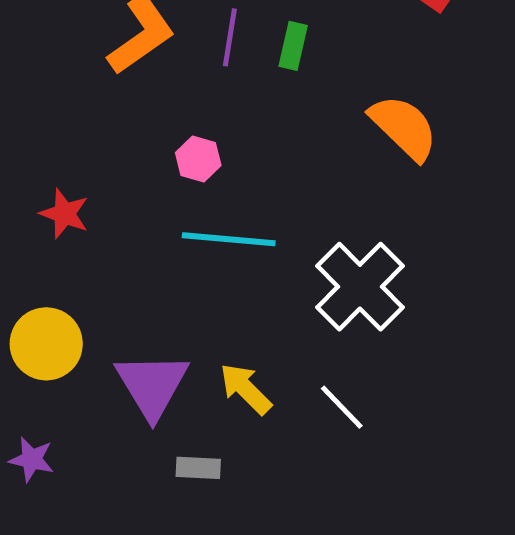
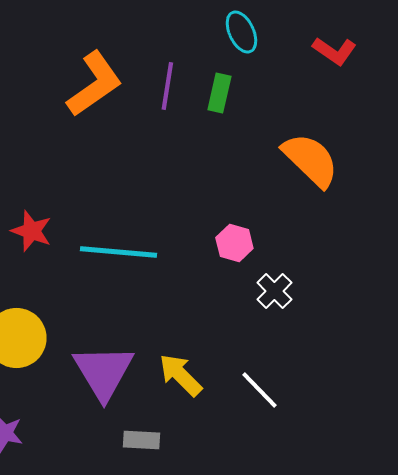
pink hexagon: (198, 159) -> (234, 243), moved
cyan line: (229, 239) -> (118, 252), moved
white cross: (360, 287) -> (274, 291), size x0.5

